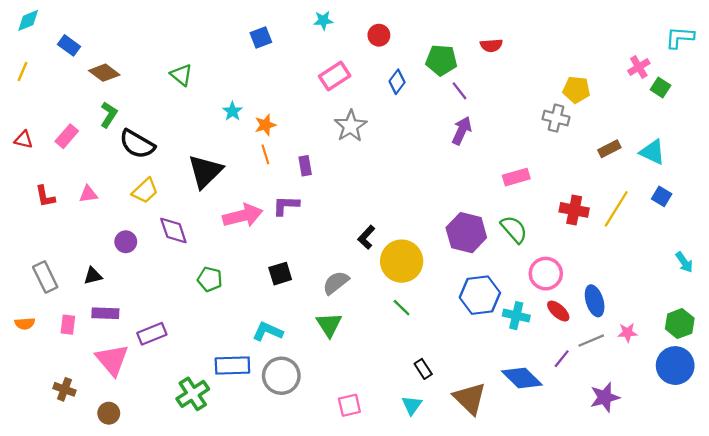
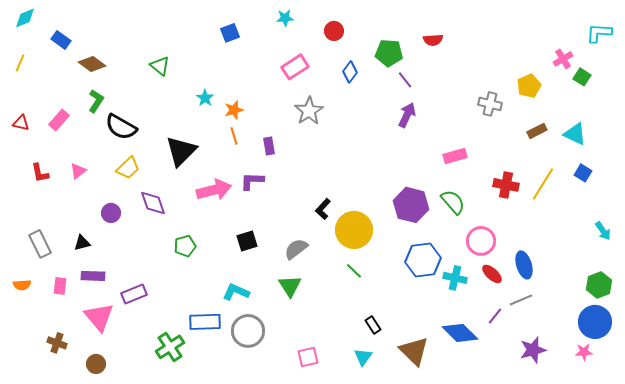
yellow pentagon: (576, 90) -> (529, 86), moved, turned -30
pink triangle: (88, 194) -> (78, 171), turned -30
green pentagon: (210, 279) -> (185, 246), turned -30
pink star: (627, 333) -> (584, 352), moved

